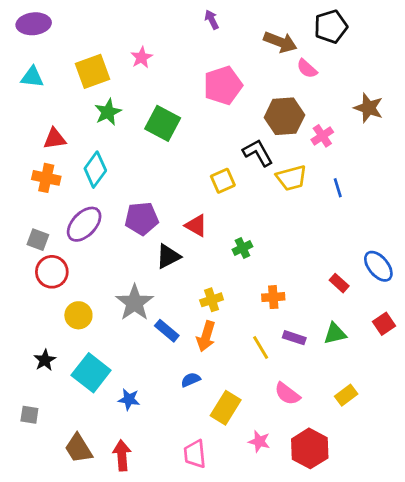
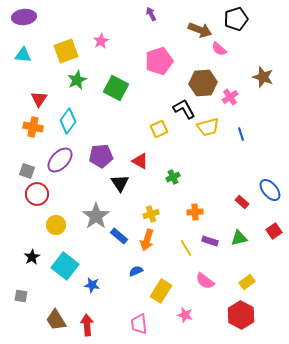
red triangle: (55, 139) -> (39, 99), turned -48
black triangle: (168, 256) -> (120, 183), turned -36
red hexagon: (310, 448) -> (241, 315), moved

